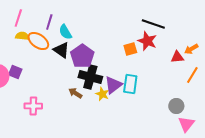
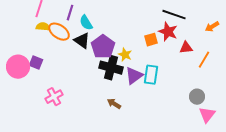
orange arrow: (191, 49) -> (212, 27), moved
red triangle: (177, 57) -> (186, 48), moved
orange line: (192, 75) -> (204, 60), moved
brown arrow: (75, 93) -> (114, 104), moved
yellow star: (102, 94) -> (125, 55), moved
pink cross: (33, 106) -> (54, 97), turned -30

